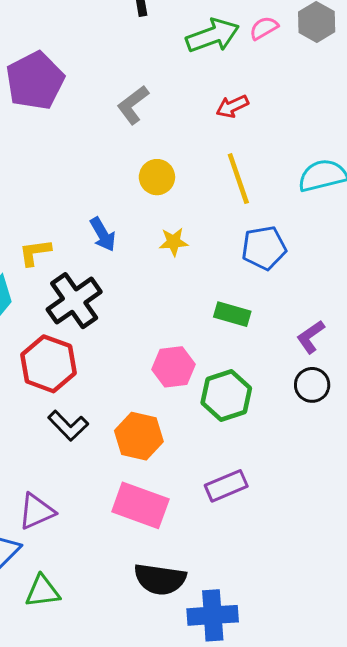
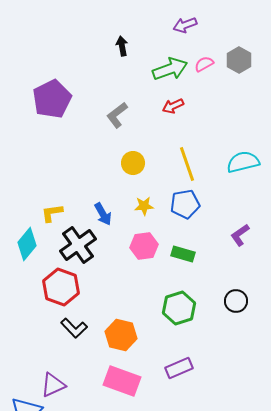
red arrow: (232, 106) -> (173, 106), moved
blue arrow: (103, 234) -> (103, 214), moved
blue pentagon: (264, 248) -> (185, 204), moved
purple L-shape: (311, 337) -> (240, 235), moved
pink hexagon: (174, 367) -> (144, 246), moved

